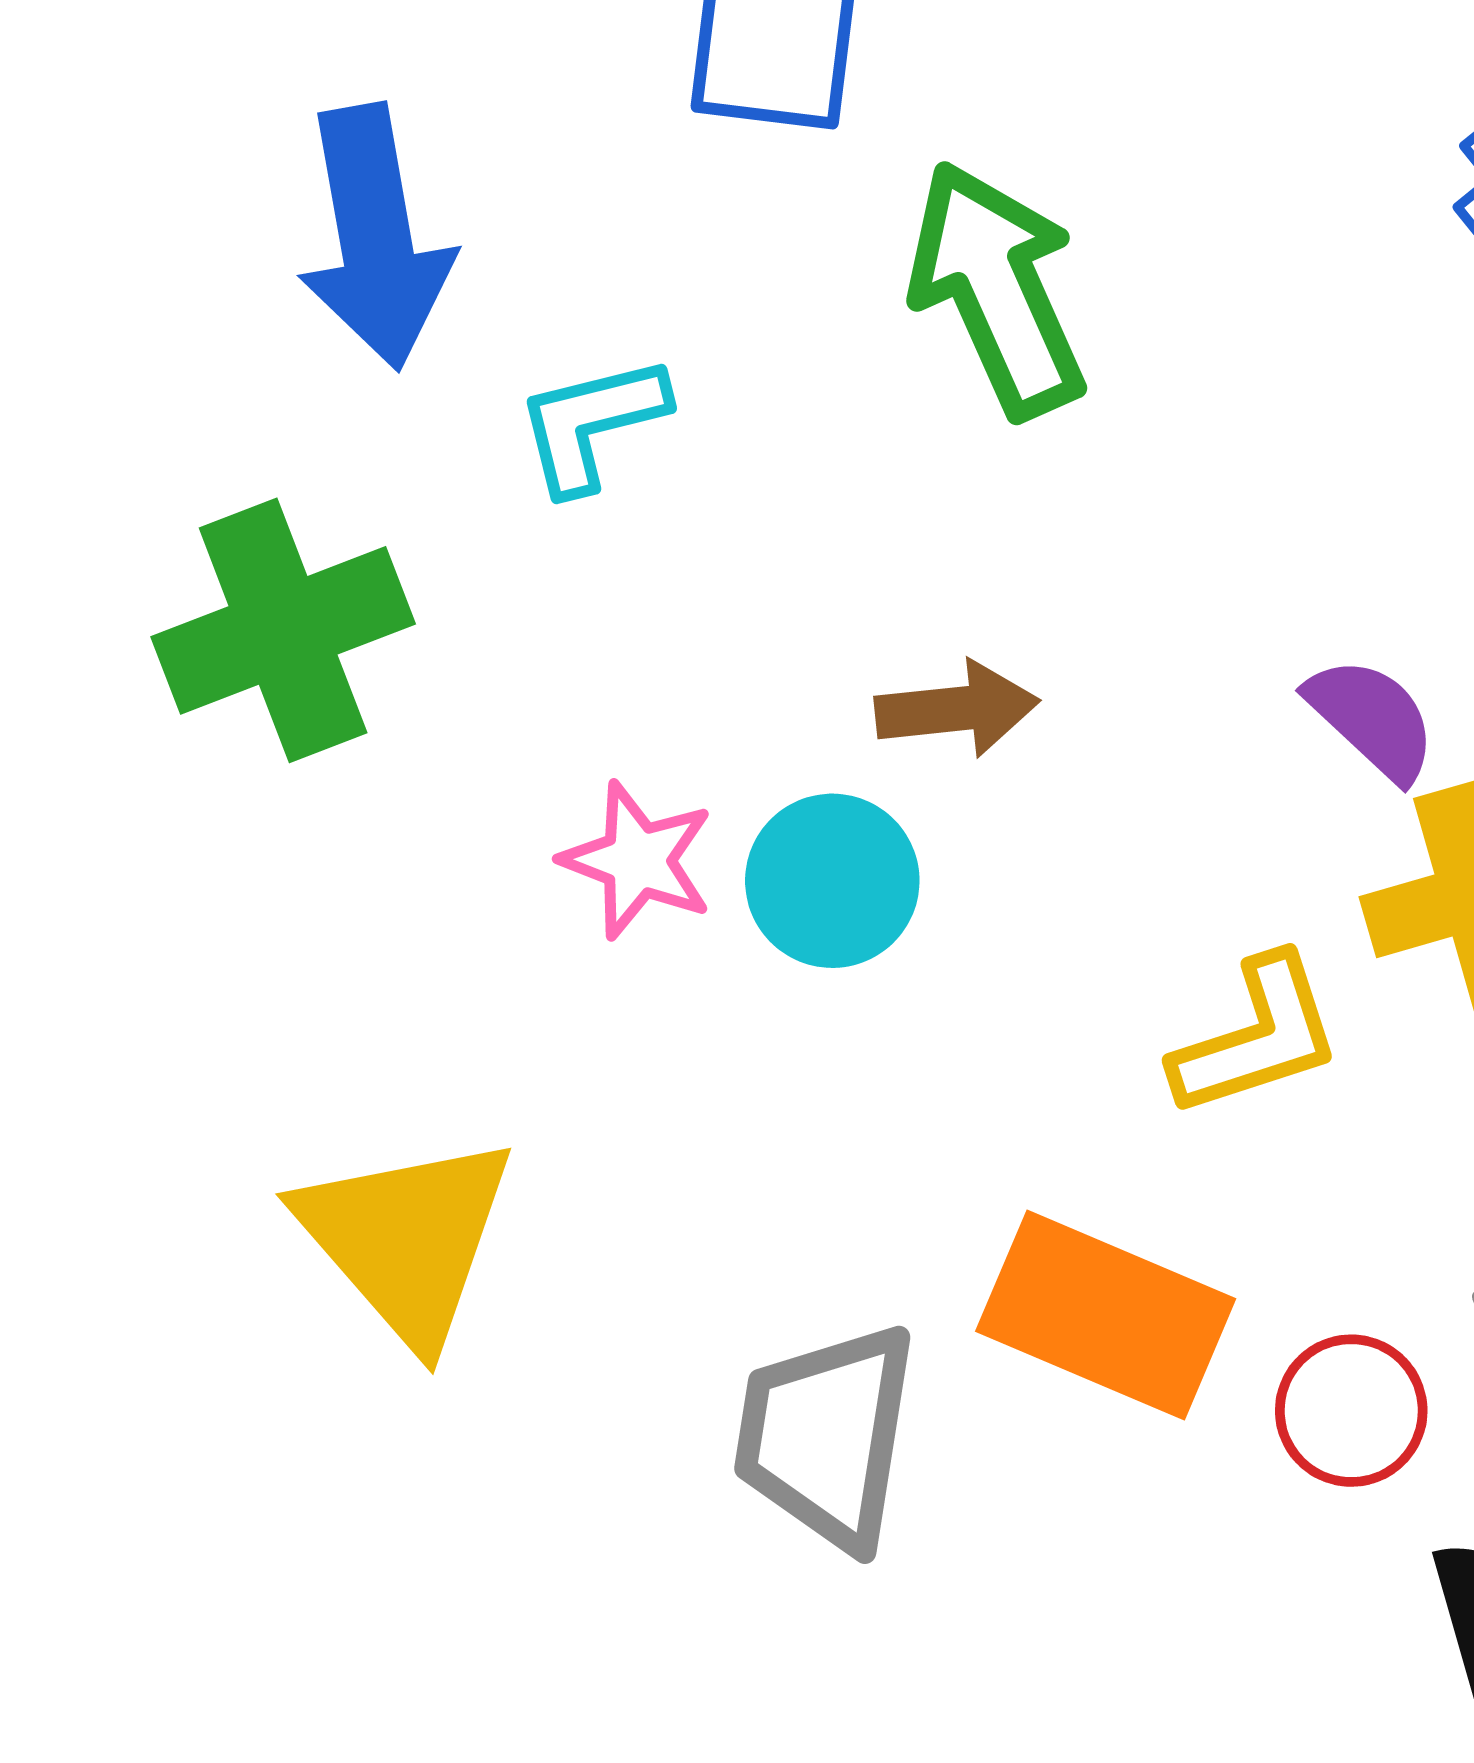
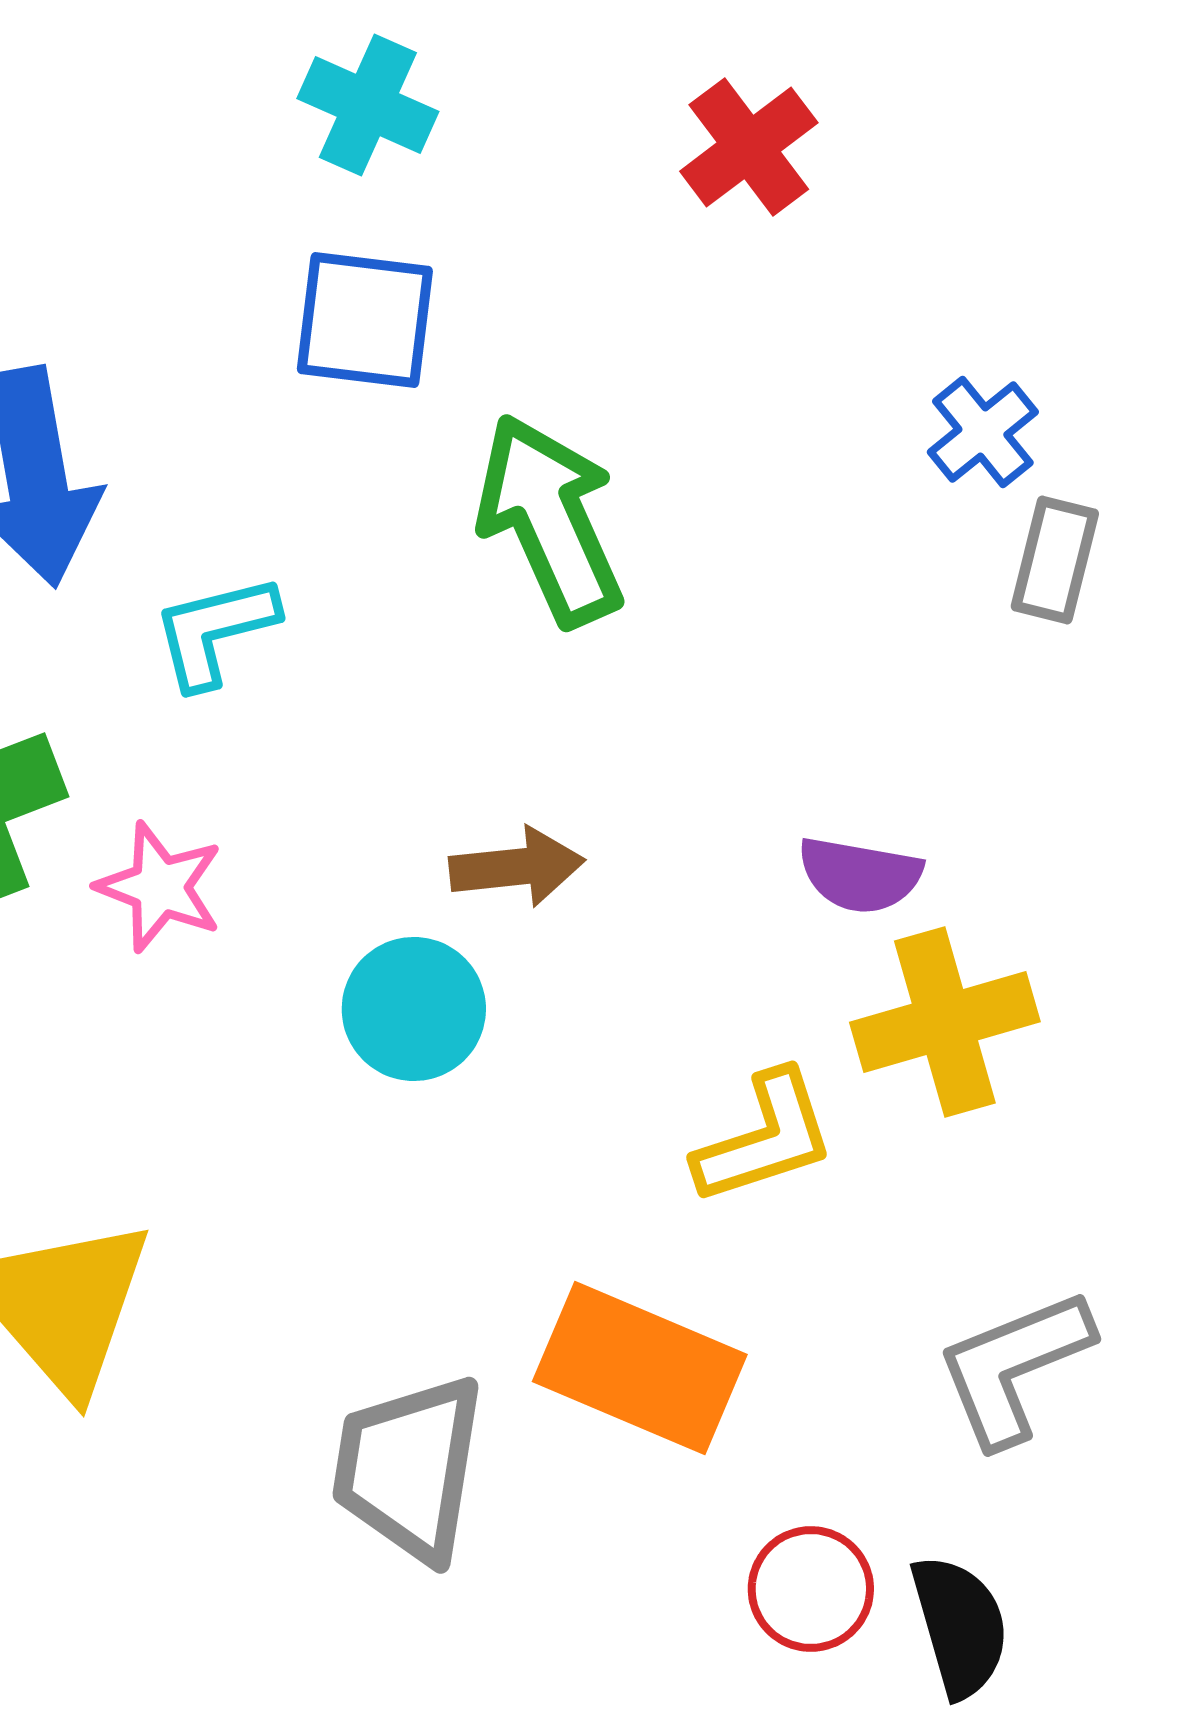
purple semicircle: (1372, 719) -> (860, 875), turned 147
pink star: (638, 860) -> (160, 887), moved
red circle: (1351, 1411) -> (811, 1589), moved

